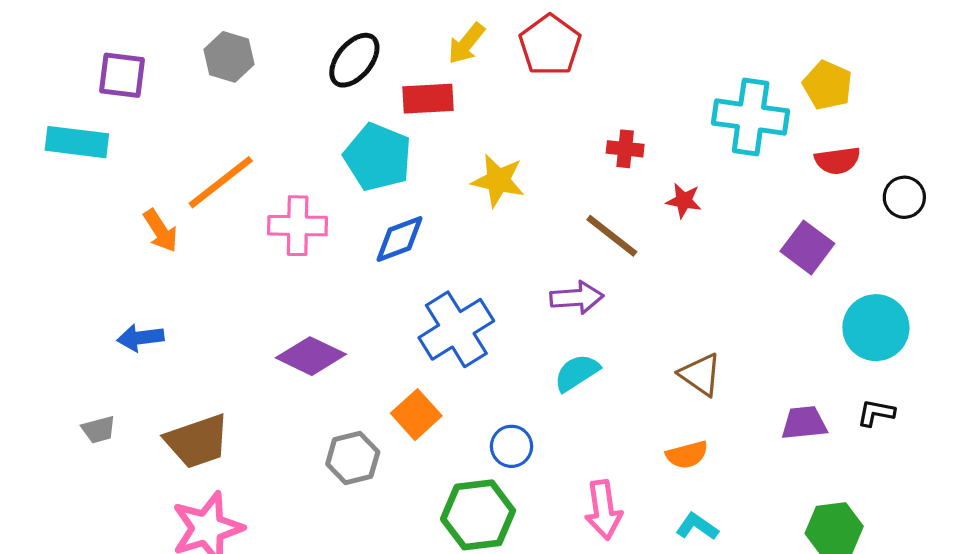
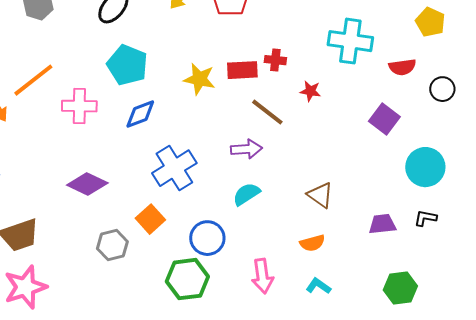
yellow pentagon: (827, 85) -> (430, 22), moved
red rectangle: (428, 99) -> (242, 70), moved
blue circle: (512, 446) -> (207, 238), size x1.4

